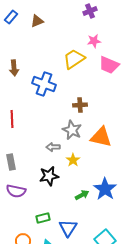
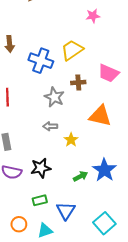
yellow trapezoid: (74, 59) -> (72, 50), moved
pink trapezoid: (109, 65) -> (109, 73), moved
gray star: (72, 130) -> (54, 97), moved
black star: (49, 176) -> (41, 168), moved

